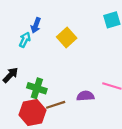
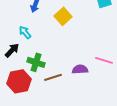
cyan arrow: (25, 40) -> (25, 32), moved, turned -64
red hexagon: (32, 113) -> (19, 81), moved

